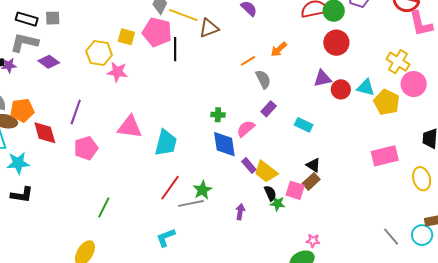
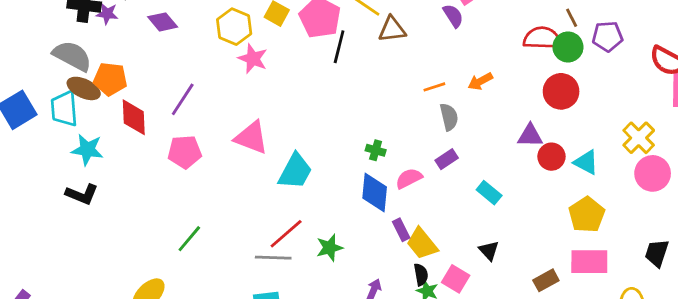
yellow pentagon: (387, 102) -> (587, 215), moved
brown rectangle: (311, 181) -> (546, 280), moved
gray line: (191, 203) -> (273, 258), moved

